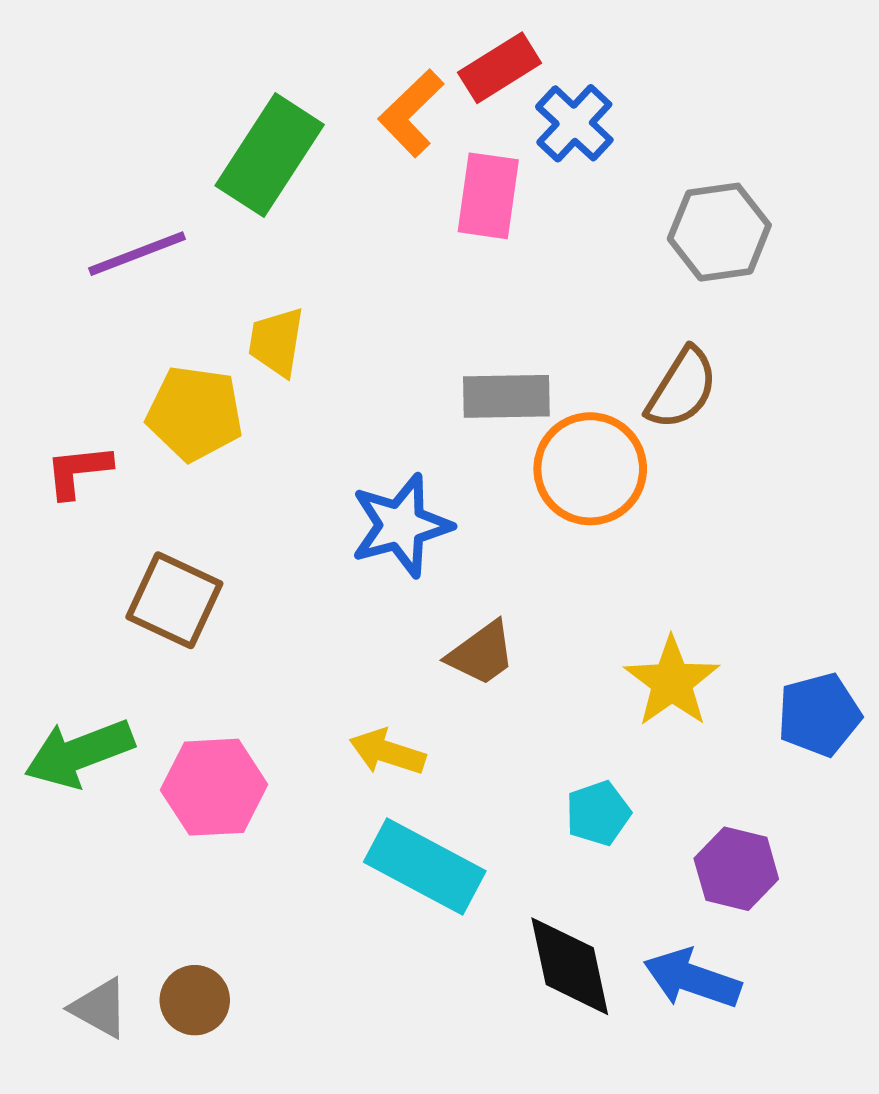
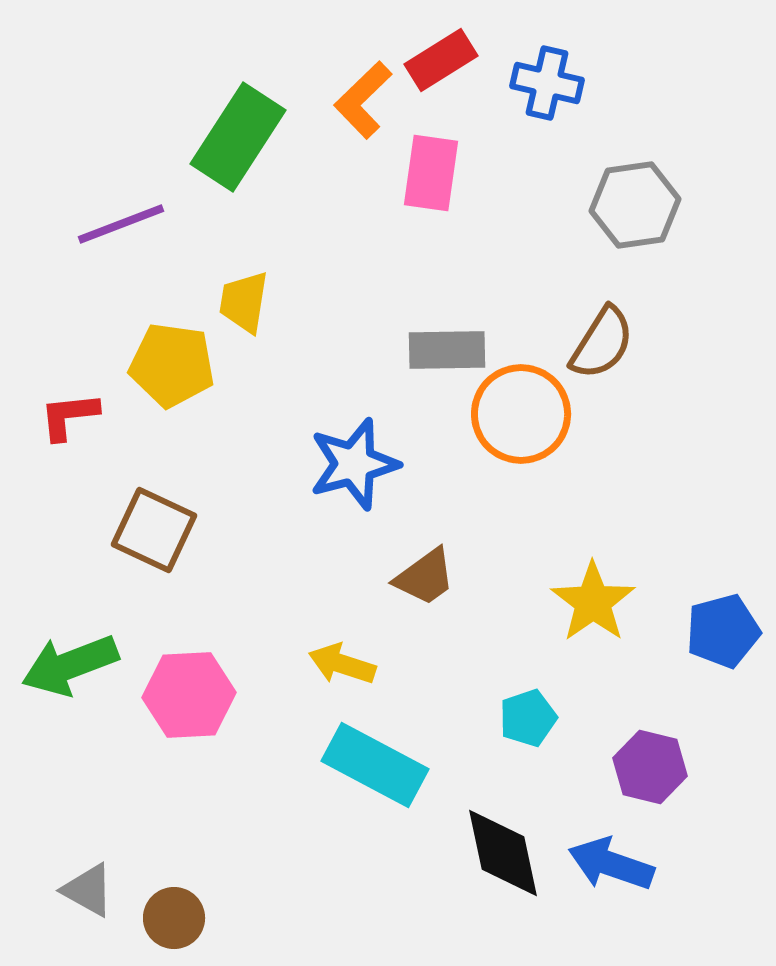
blue cross: (574, 123) -> (547, 83), moved, turned -30
brown circle: (195, 1000) -> (174, 918), moved

